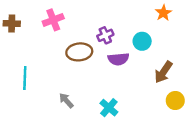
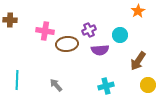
pink cross: (53, 20) -> (45, 31), moved, turned 30
cyan line: (25, 78) -> (17, 80), moved
cyan cross: (109, 108) -> (106, 86), moved, turned 35

